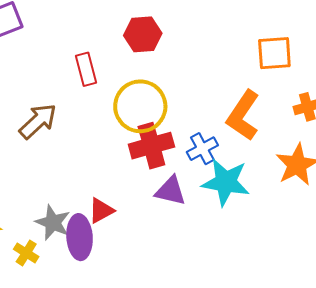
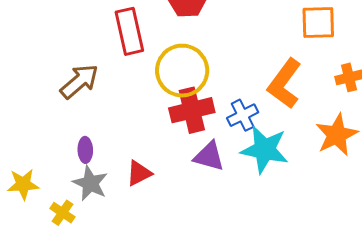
red rectangle: (86, 69) -> (129, 31), size x1.4
purple ellipse: (80, 237) -> (85, 150), moved, size x0.6

